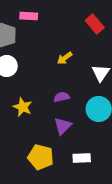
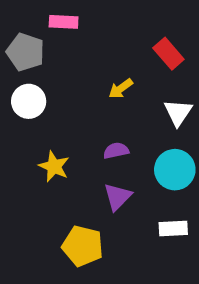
red rectangle: (95, 24) -> (168, 54), moved
white rectangle: (82, 158) -> (173, 228), moved

